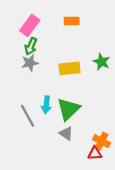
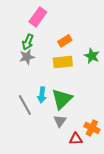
orange rectangle: (72, 21) -> (65, 41), moved, turned -32
pink rectangle: (30, 25) -> (38, 17), moved
gray triangle: (66, 133) -> (60, 121), turned 32
red triangle: (95, 153) -> (76, 139), moved

